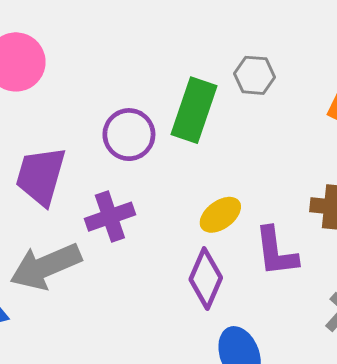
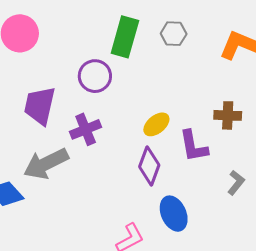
green rectangle: (194, 110) -> (125, 37), moved

